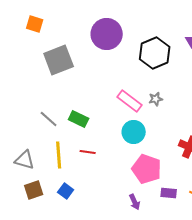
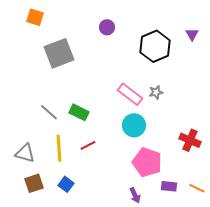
purple circle: (107, 34) -> (107, 27), size x0.5
red line: (88, 152) -> (88, 145), turned -35

